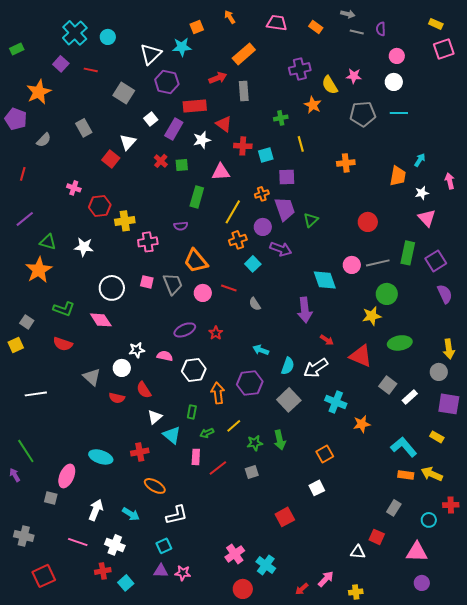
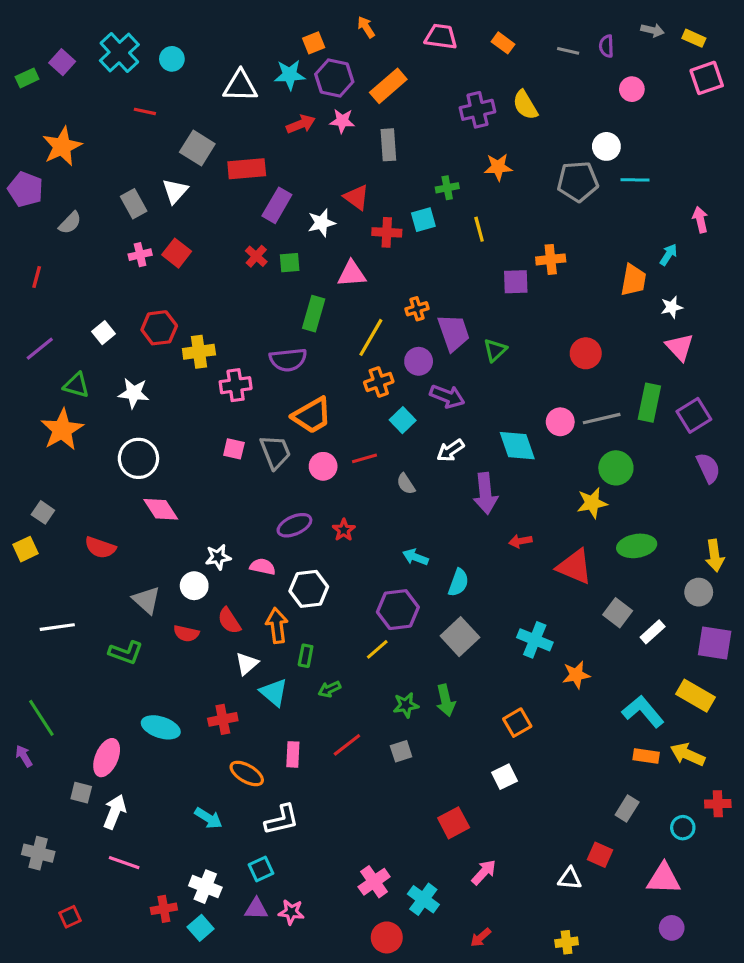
gray arrow: (348, 14) -> (653, 30), moved
white triangle: (151, 54) -> (240, 86), turned 45
purple square: (61, 64) -> (62, 62), moved
pink star: (354, 76) -> (342, 121), moved
red arrow: (218, 78) -> (301, 124), moved
purple hexagon: (167, 82) -> (334, 78), moved
white circle: (394, 82) -> (606, 146), moved
yellow semicircle: (330, 85) -> (525, 105), moved
orange star: (313, 105) -> (498, 167), turned -30
red rectangle: (195, 106) -> (247, 169), moved
white square: (151, 119) -> (103, 333), moved
white triangle: (128, 142) -> (175, 191), moved
cyan square: (266, 155) -> (423, 220), moved
purple square: (287, 177) -> (516, 282), moved
pink arrow: (450, 181) -> (700, 220), moved
pink cross: (74, 188) -> (140, 255), moved, turned -32
purple semicircle: (181, 226) -> (288, 360), size x1.6
orange trapezoid: (196, 261) -> (312, 415), turned -80
white circle: (112, 288) -> (138, 458), moved
red line: (229, 288) -> (364, 458), turned -35
green L-shape: (64, 309) -> (126, 653), moved
red arrow: (327, 340) -> (520, 541), turned 136
white arrow: (316, 368) -> (450, 450), moved, size x0.7
orange arrow: (218, 393) -> (277, 625), moved
yellow line: (234, 426) -> (377, 649), moved
yellow rectangle: (437, 437) -> (696, 696), size x1.6
pink rectangle: (196, 457) -> (293, 754), moved
white arrow: (96, 510) -> (115, 812), moved
white cross: (115, 545) -> (205, 887), moved
red square: (44, 576) -> (70, 917), size x0.6
pink arrow: (326, 579) -> (484, 872), moved

